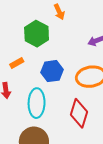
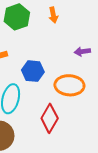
green hexagon: (37, 34) -> (17, 17), moved

